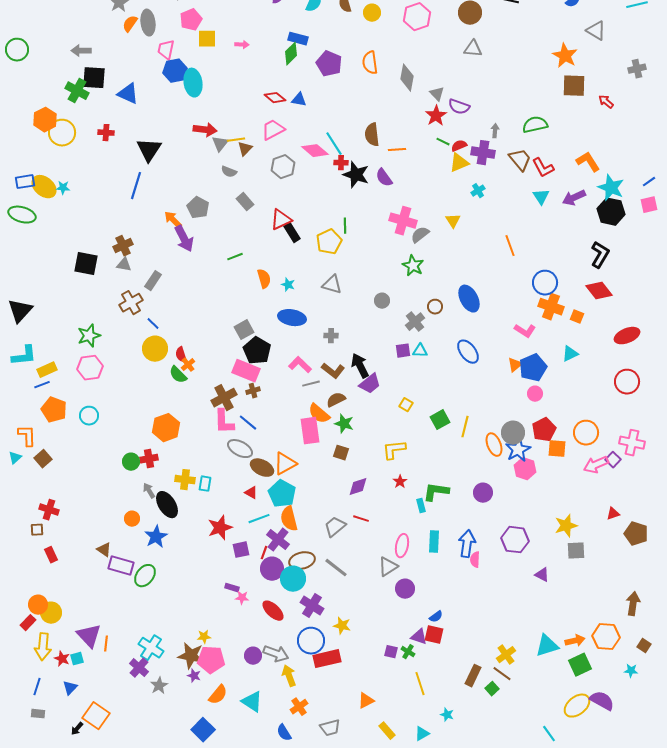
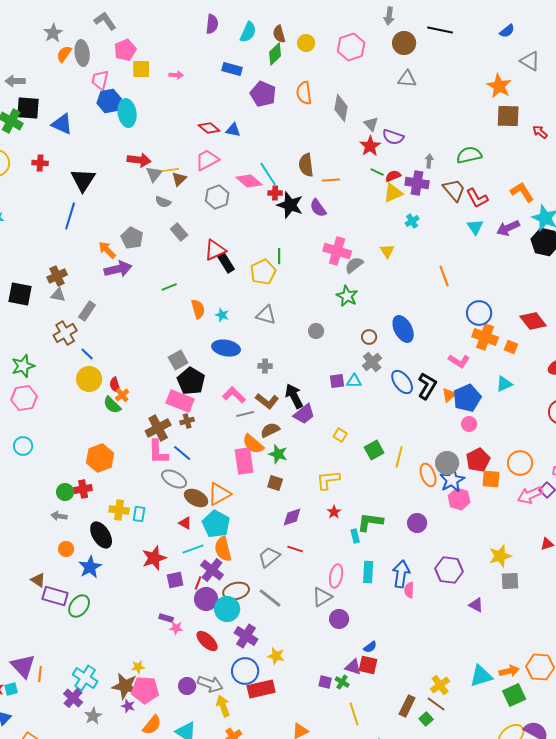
green diamond: (291, 54) -> (275, 54), moved
purple arrow: (184, 239) -> (118, 269), turned -76
black L-shape: (600, 255) -> (427, 386), moved
gray cross: (415, 322) -> (372, 362), moved
gray arrow: (149, 491) -> (59, 516), moved, turned -49

